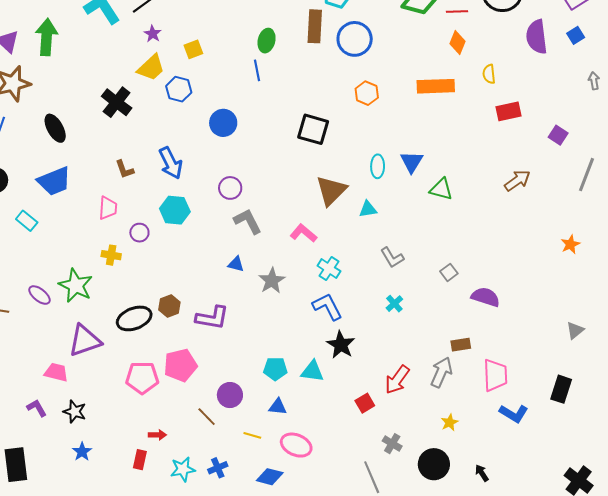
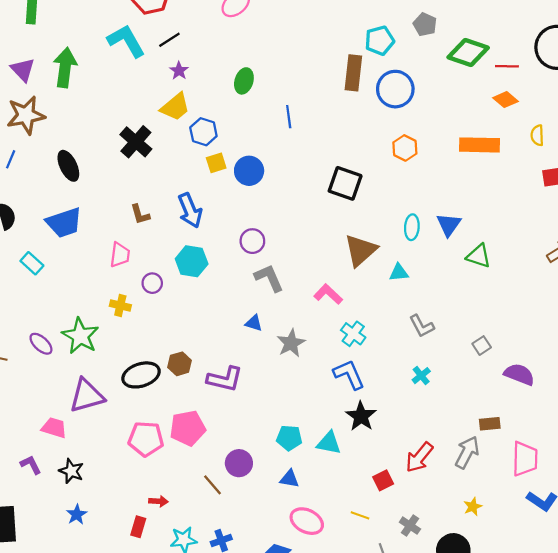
green ellipse: (267, 41) -> (244, 81), moved
orange diamond: (458, 43) -> (506, 100), turned -75
yellow square: (193, 49) -> (216, 163), moved
yellow line: (252, 435) -> (360, 515), moved

